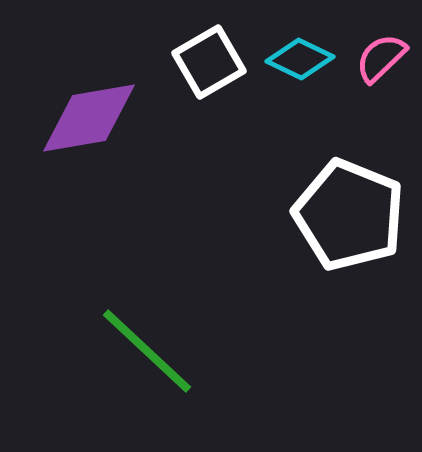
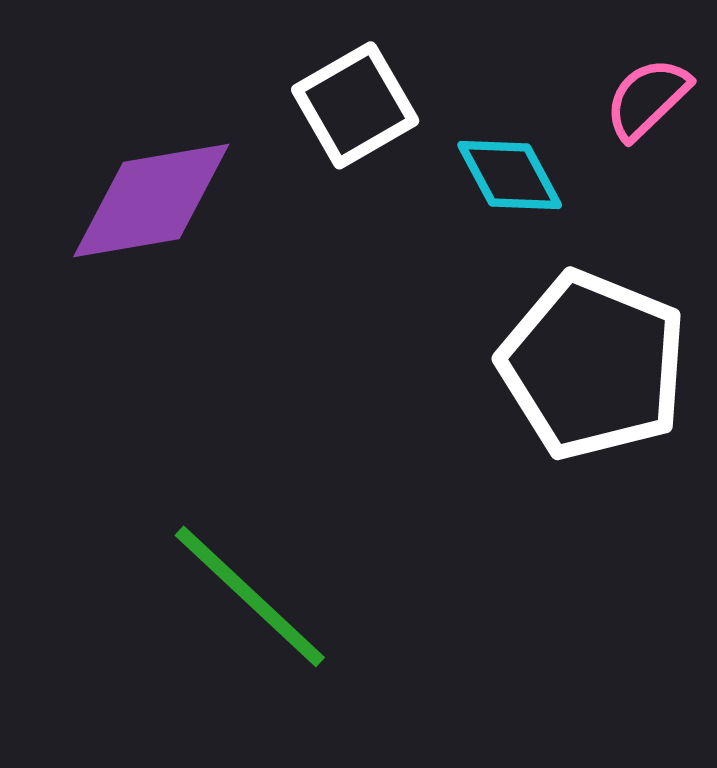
cyan diamond: (300, 59) -> (510, 175), moved, turned 36

